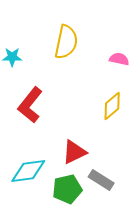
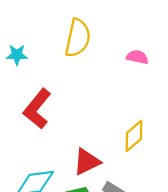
yellow diamond: (112, 106) -> (134, 136), moved

